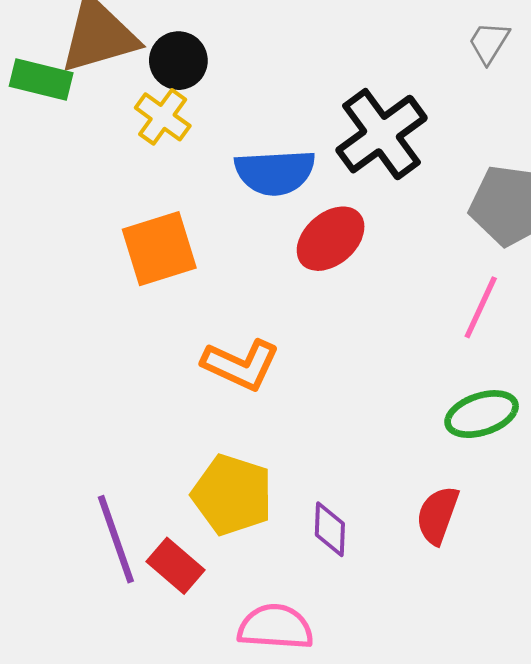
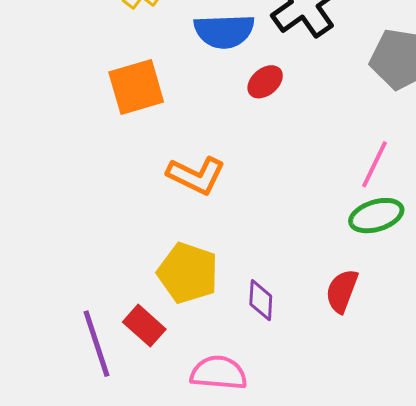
red ellipse: (331, 239) -> (265, 82), size x0.7
pink line: (481, 307) -> (375, 164), moved
purple line: (116, 539) -> (97, 344), moved

